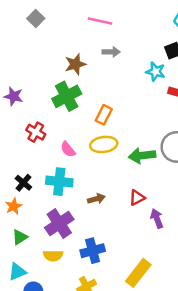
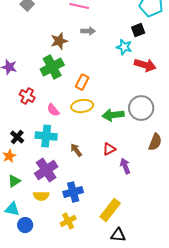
brown arrow: (96, 199) -> (76, 150), turned -112
cyan triangle: (17, 272) -> (12, 209), turned 35

